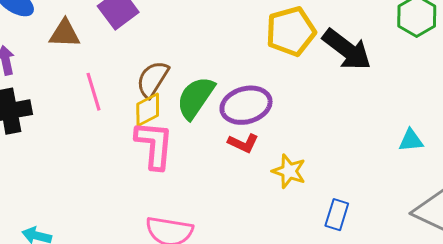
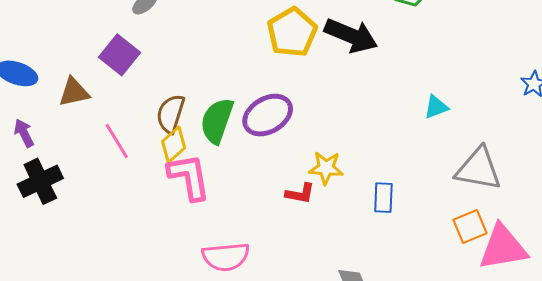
red L-shape: (243, 143) -> (300, 193), moved

